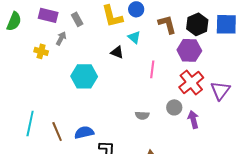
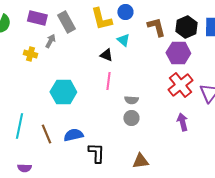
gray rectangle: (77, 19) -> (66, 22), size x1.5
pink line: (152, 69) -> (108, 81), moved
cyan hexagon: (84, 76) -> (63, 92), moved
gray circle: (174, 107) -> (131, 118), moved
gray semicircle: (142, 115) -> (131, 100), moved

